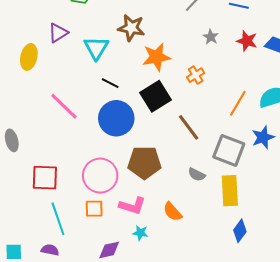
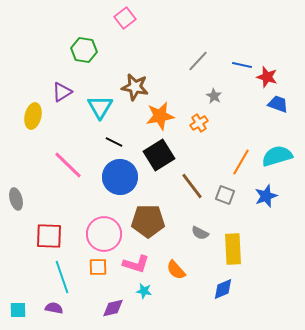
red star: (247, 41) -> (267, 77), moved
orange cross: (196, 75) -> (199, 123), moved
gray square: (229, 150) -> (225, 195), moved, size x0.6
blue diamond: (240, 231) -> (223, 289), moved, turned 30

